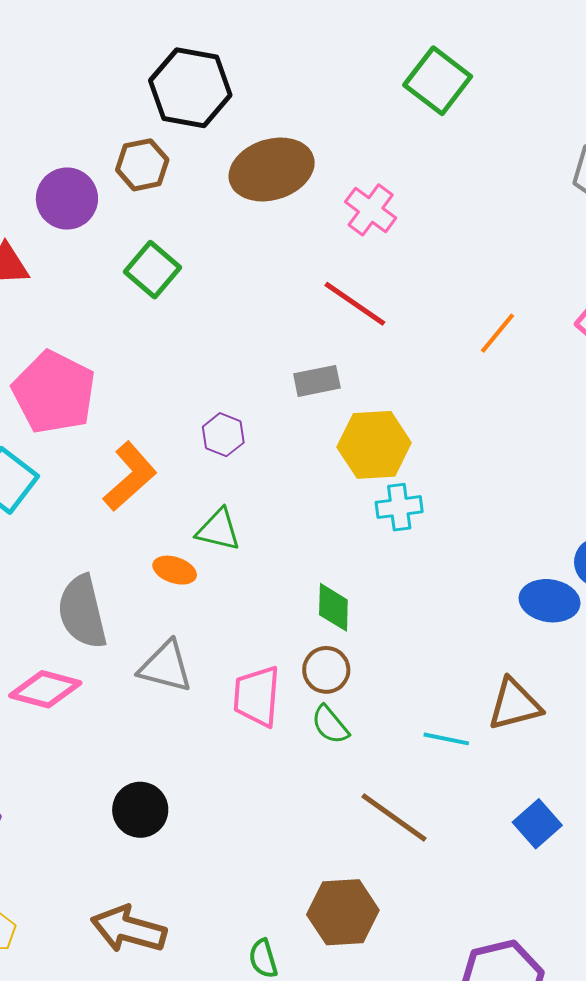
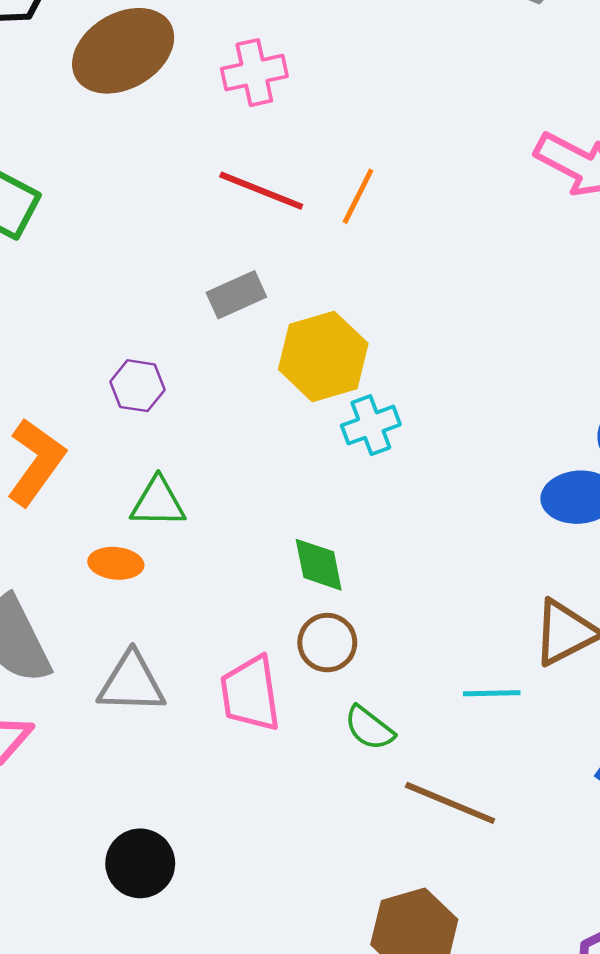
pink cross: (371, 210) -> (254, 73), turned -36
orange line: (497, 333) -> (358, 196), moved
green semicircle: (330, 725) -> (369, 728), moved

